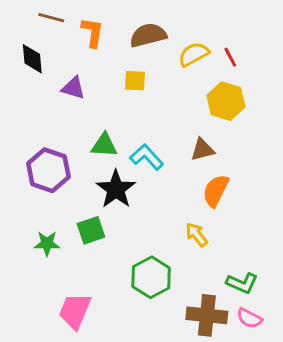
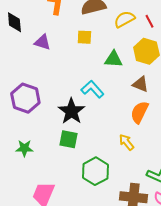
green triangle: (104, 145) -> (113, 59), moved
brown triangle: (202, 150) -> (140, 84), moved, turned 36
green square: (91, 230) -> (68, 139), moved, turned 30

